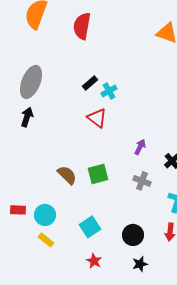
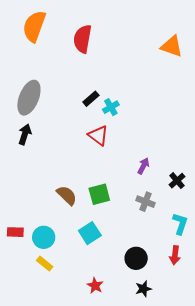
cyan square: (90, 227) -> (90, 233), moved

